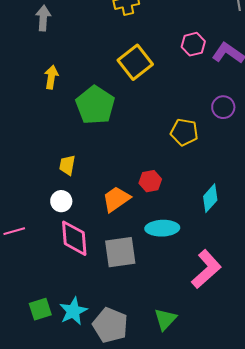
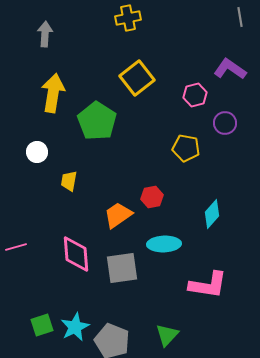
pink hexagon: (193, 44) -> (195, 95), moved
yellow arrow: (51, 77) -> (53, 93), size x1.6
white circle: (61, 201) -> (37, 152), moved
pink L-shape: (206, 269) -> (208, 285), turned 51

